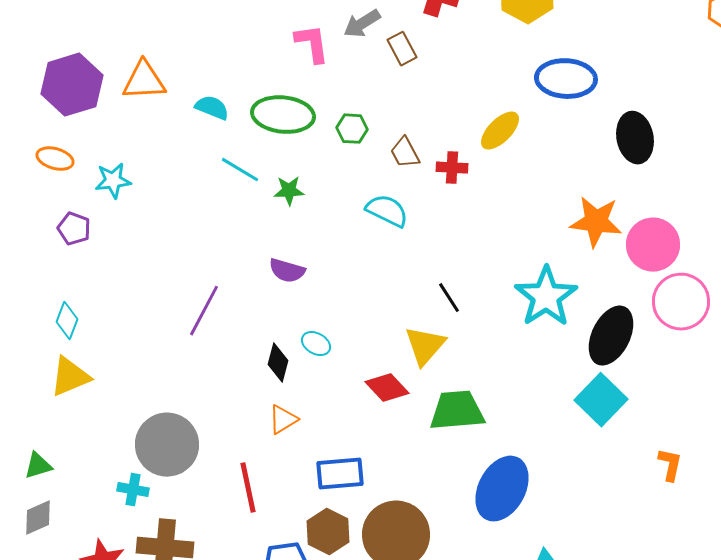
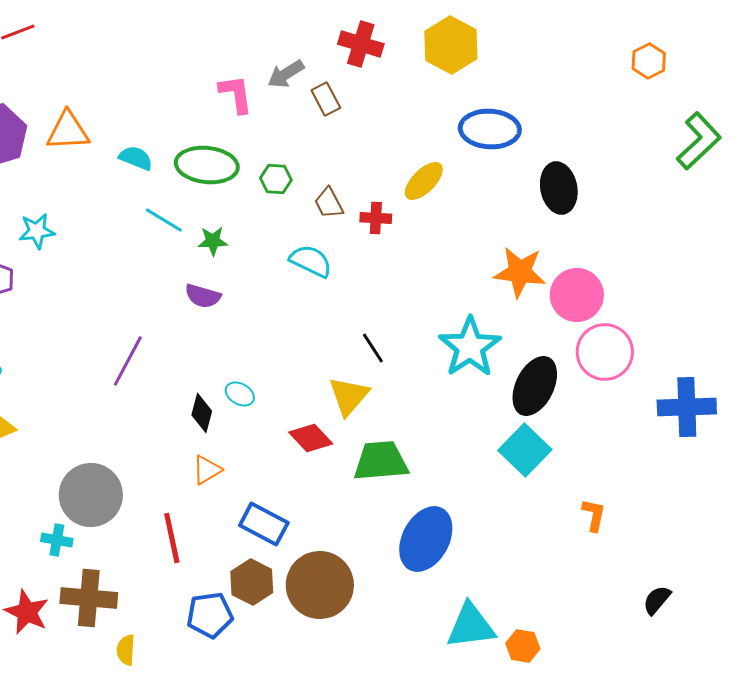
purple semicircle: (287, 271) -> (203, 296), moved
blue rectangle: (340, 474) -> (264, 524), turned 33

